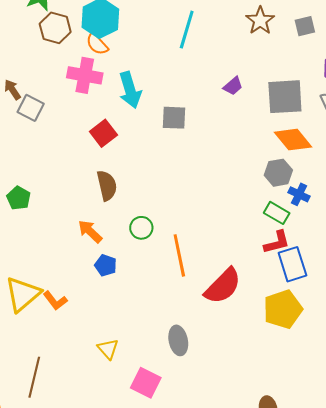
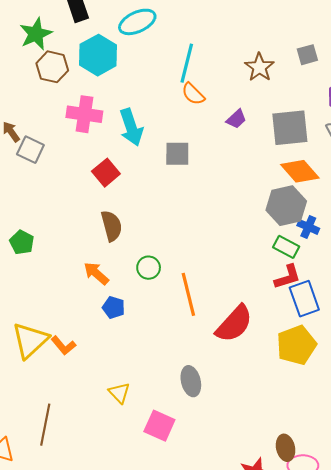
brown star: (260, 21) -> (259, 67), moved
orange semicircle: (97, 44) -> (193, 94), moved
gray hexagon: (278, 173) -> (286, 206), size x1.4

